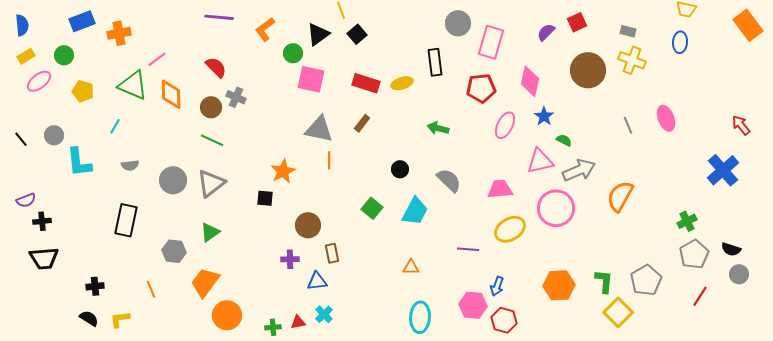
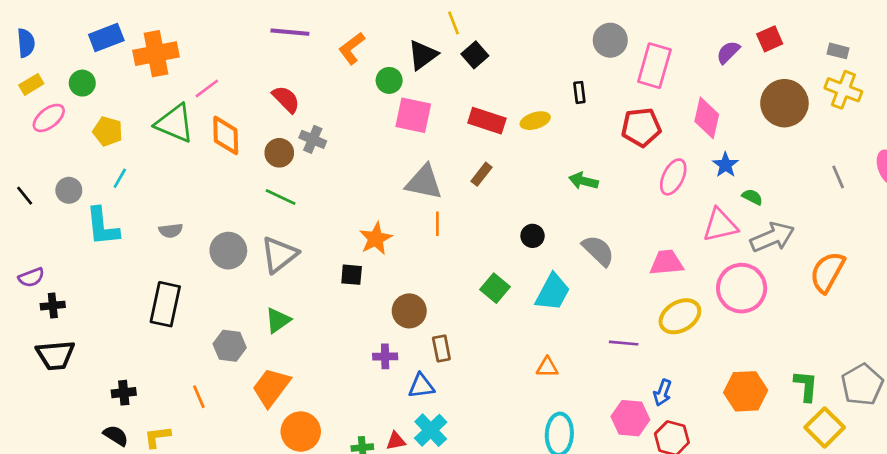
orange cross: (119, 33) -> (156, 54), size x1.4
black rectangle: (435, 62) -> (579, 92), size x0.6
cyan line: (115, 126) -> (120, 178), moved
cyan cross: (324, 314) -> (431, 430), size x1.4

